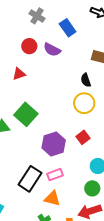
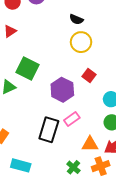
black semicircle: (86, 80) -> (76, 19), turned -32
orange triangle: (52, 198) -> (90, 144), moved

